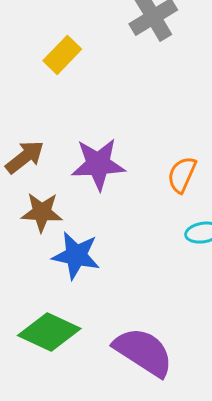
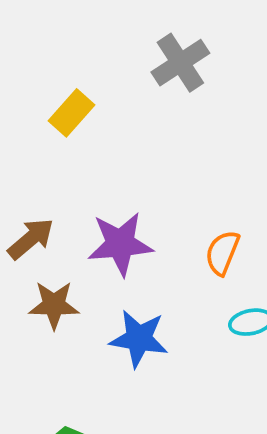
blue star: (76, 255) -> (139, 339), moved

